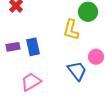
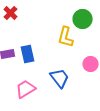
blue trapezoid: (77, 71) -> (60, 78), moved

